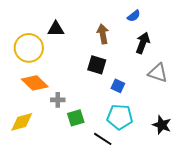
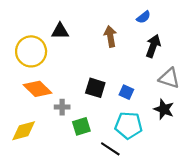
black square: (97, 65) -> (95, 88), moved
black star: (162, 125) -> (164, 109), moved

